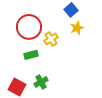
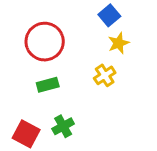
yellow cross: (51, 39) -> (105, 75), moved

